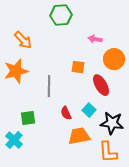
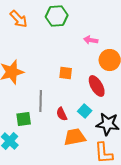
orange arrow: (23, 40) -> (19, 19), moved
orange square: (78, 67) -> (66, 73), moved
gray line: (49, 86) -> (41, 101), moved

